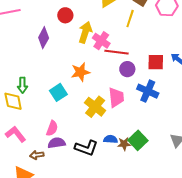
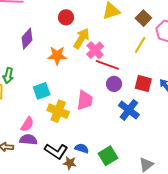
yellow line: (130, 19) -> (140, 45), moved
purple diamond: (44, 38) -> (27, 39), moved
orange star: (80, 72) -> (57, 56), moved
pink trapezoid: (116, 97) -> (85, 100), moved
yellow cross: (95, 107) -> (58, 111), moved, turned -30
brown star: (124, 144) -> (70, 163), moved

